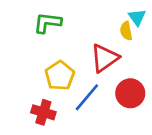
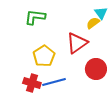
yellow semicircle: (126, 31) -> (93, 23), turned 64
blue line: (87, 97) -> (54, 82), moved, turned 35

